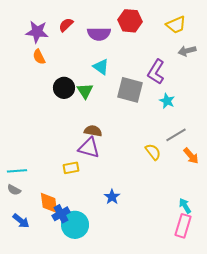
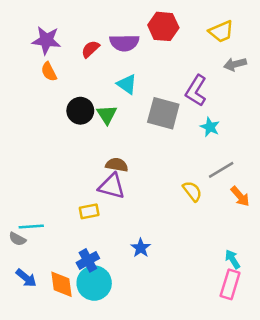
red semicircle: (66, 25) -> (90, 49), moved
cyan line: (17, 171) -> (31, 226), moved
orange diamond: (49, 203) -> (61, 284), moved
blue cross: (61, 214) -> (88, 260), moved

